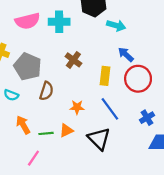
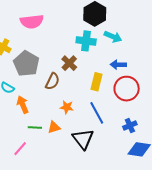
cyan cross: (59, 22) -> (86, 41), moved
blue arrow: (126, 54) -> (118, 65), turned -49
brown semicircle: (46, 91) -> (52, 81), moved
orange arrow: (23, 125) -> (23, 105), moved

